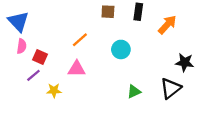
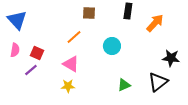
brown square: (108, 12) -> (89, 13), moved
pink semicircle: (22, 46) -> (15, 50), moved
pink triangle: (77, 69) -> (71, 64), turned 30
yellow star: (54, 91) -> (68, 86), moved

